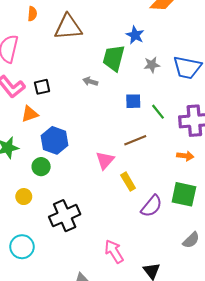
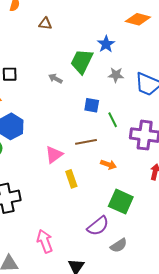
brown triangle: (68, 27) -> (45, 24), size x0.5
orange arrow: (185, 156) -> (108, 165), moved
purple semicircle: (151, 206) -> (98, 226), moved

